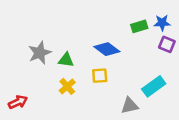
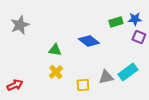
gray star: (40, 53) -> (20, 25), moved
yellow square: (100, 76) -> (83, 85), moved
gray triangle: (130, 106) -> (106, 77), moved

